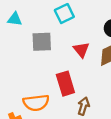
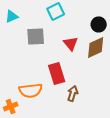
cyan triangle: (15, 19) -> (12, 16), turned -32

